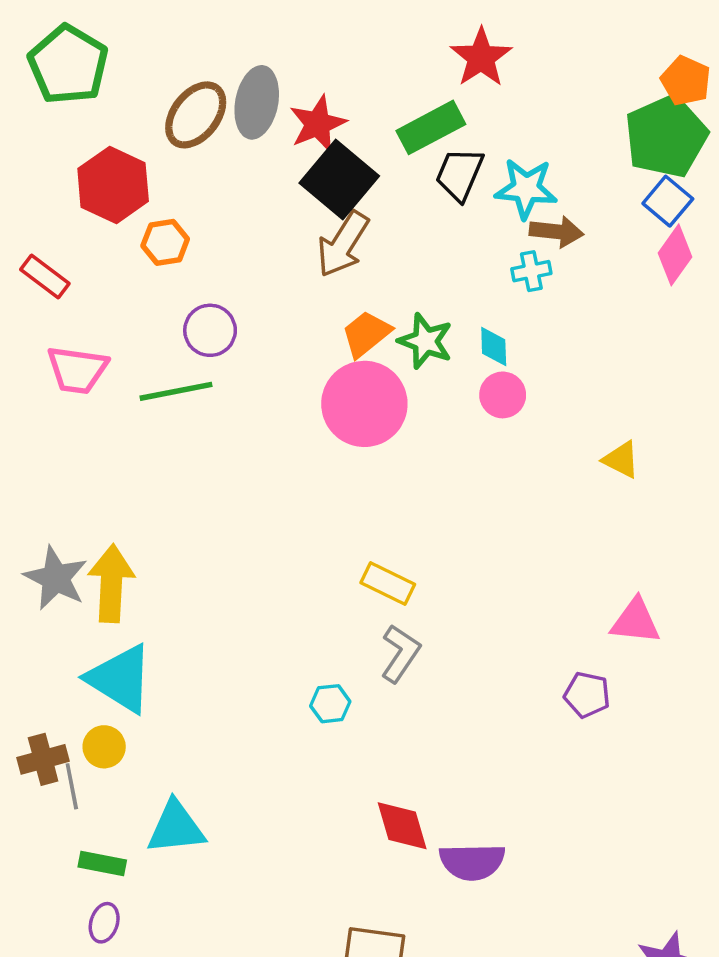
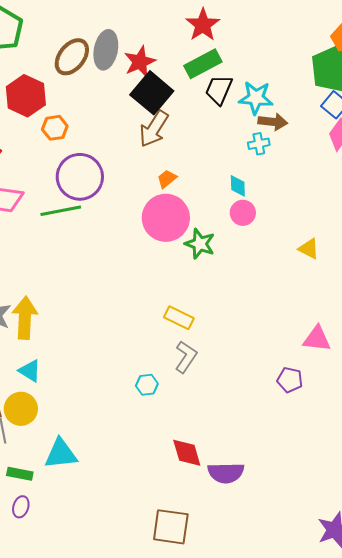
red star: (481, 57) -> (203, 25), moved
purple circle: (210, 330) -> (80, 177), size x1.6
orange trapezoid: (366, 334) -> (167, 179), size x0.7
green star: (425, 341) -> (200, 244), moved
cyan triangle: (120, 679) -> (30, 371), size x0.6
yellow circle: (104, 747) -> (21, 409), size x1.4

